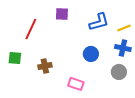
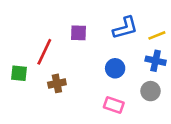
purple square: (62, 14) -> (78, 33), moved
red line: (31, 29) -> (44, 52), moved
pink rectangle: (76, 84) -> (114, 105), moved

